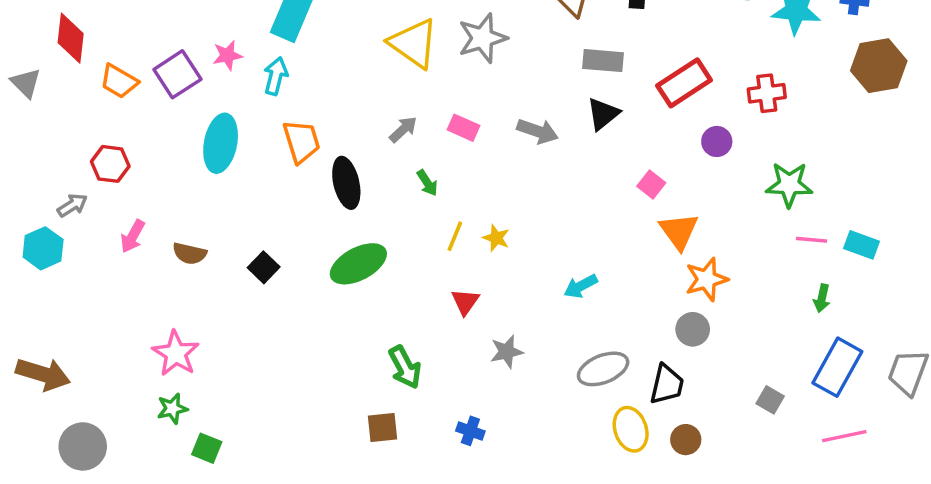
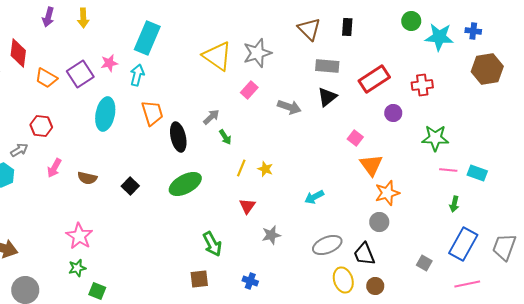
pink rectangle: (463, 128) -> (249, 90), moved, turned -72
gray arrow: (403, 129) -> (211, 117), moved
black trapezoid: (667, 384) -> (364, 254), turned 145

